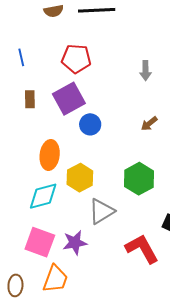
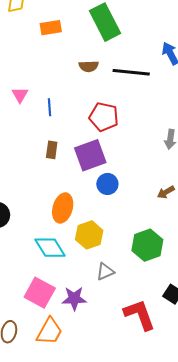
cyan diamond: (43, 196) -> (50, 248), turned 64
gray triangle: (101, 211) -> (105, 272), size x0.7

